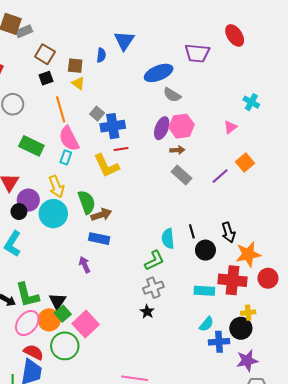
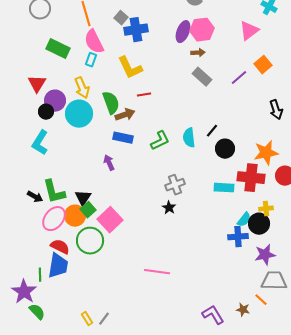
pink triangle: (230, 127) -> (249, 31), size x1.5
red line: (121, 149) -> (144, 95), moved
black line: (192, 231) -> (212, 131), turned 56
black arrow: (228, 232) -> (276, 110), moved
green L-shape: (154, 261) -> (160, 141), moved
cyan semicircle: (206, 324) -> (244, 220), moved

